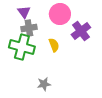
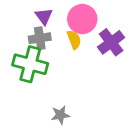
purple triangle: (24, 12) -> (44, 16), moved
yellow semicircle: (54, 45) -> (74, 40), moved

